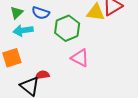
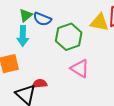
green triangle: (17, 13) -> (26, 15), moved
cyan arrow: (23, 30) -> (23, 36), turned -84

